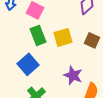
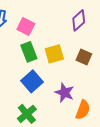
blue square: (28, 64) -> (32, 81), moved

